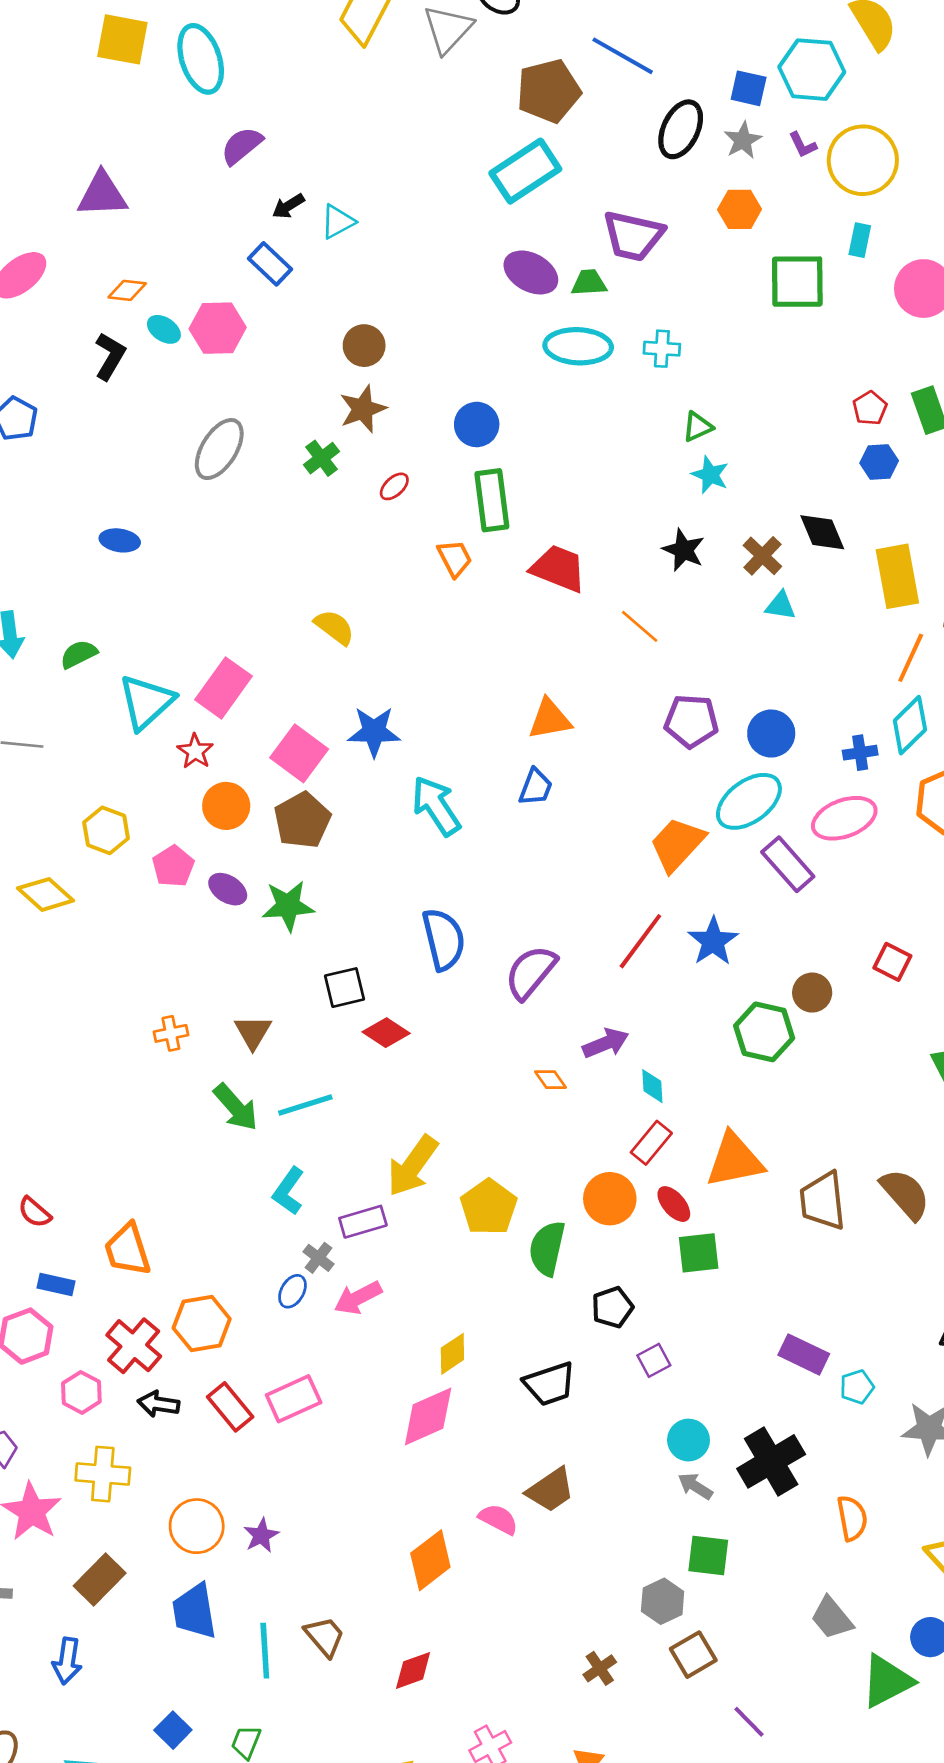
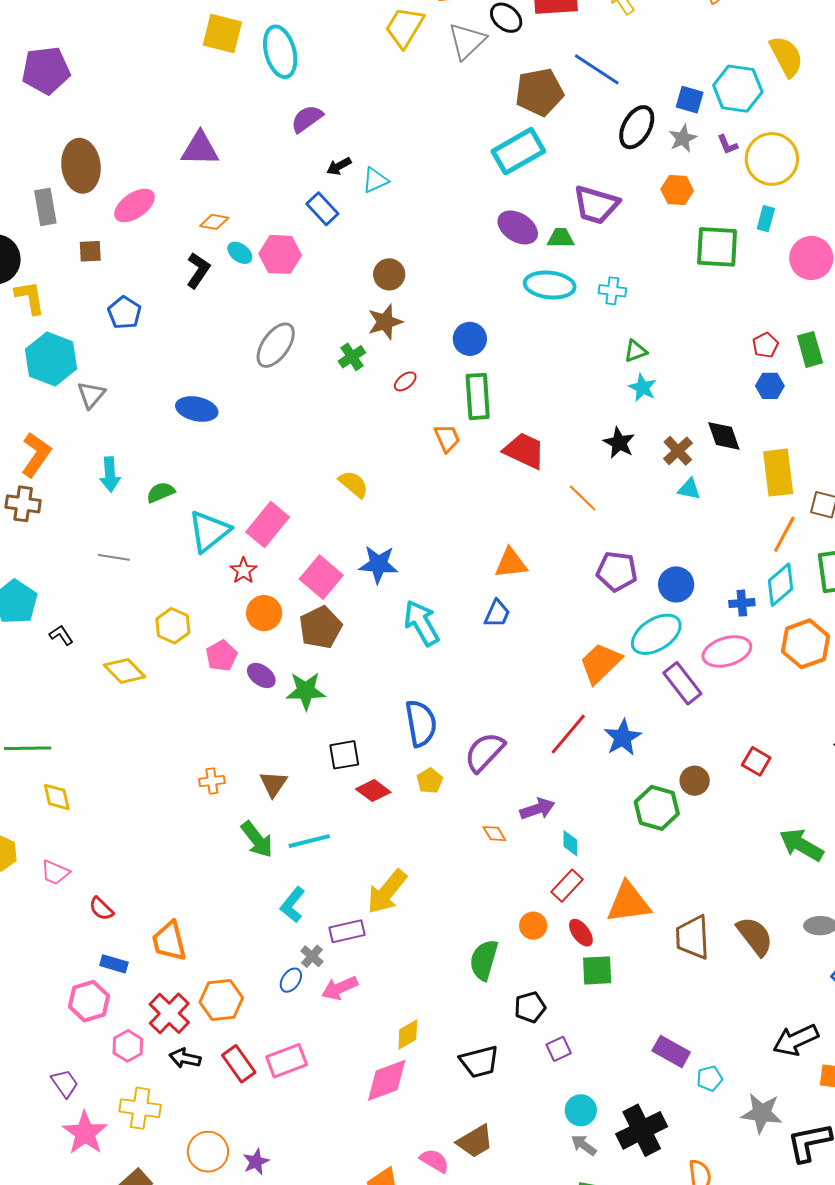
blue ellipse: (120, 540) -> (197, 409), size x1.4
orange circle: (610, 1199) -> (533, 926), size x0.7
yellow pentagon: (489, 1207) -> (430, 781), moved, size x0.6

